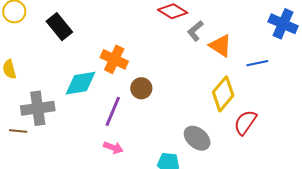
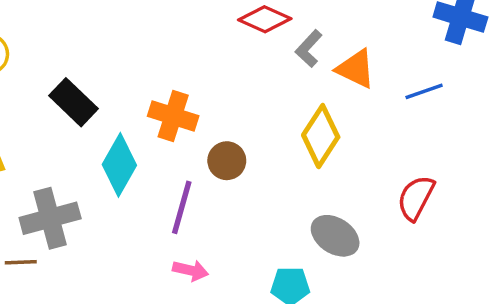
black rectangle: (59, 27) -> (74, 102), moved
cyan diamond: (81, 83) -> (119, 165), turned -44
yellow diamond: (223, 94) -> (321, 136), moved

